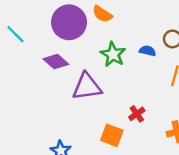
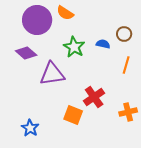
red cross: (137, 114) -> (94, 97), size x1.5

